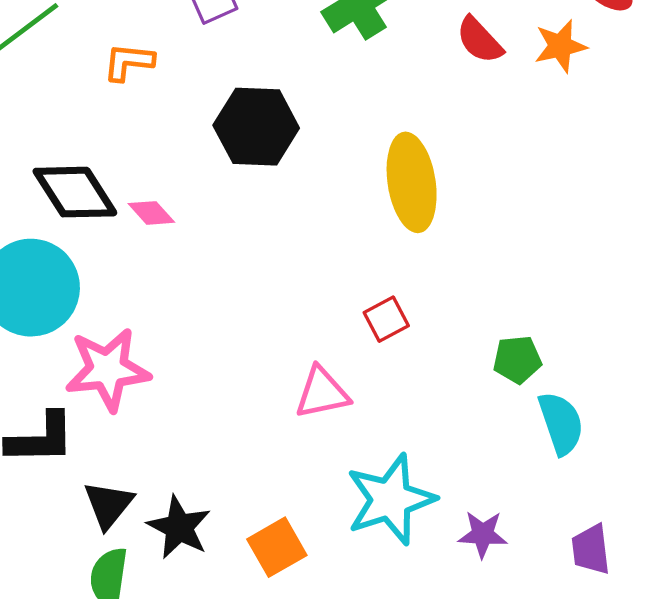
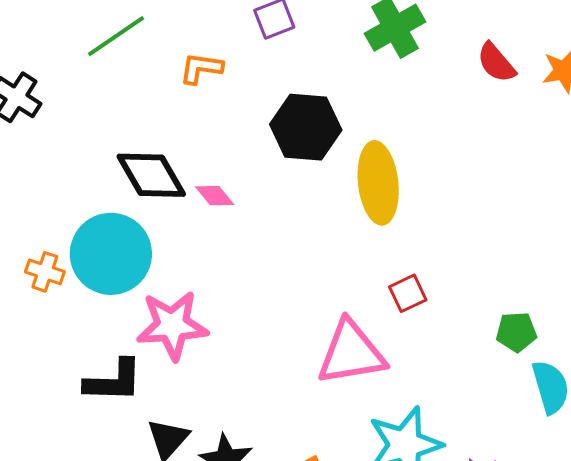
yellow ellipse: (412, 182) -> (378, 183), moved
pink triangle: (322, 393) -> (351, 353), size x1.5

